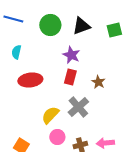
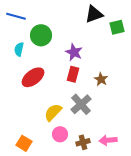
green circle: (50, 25) -> (41, 35), moved
black triangle: (81, 26) -> (94, 14), moved
red ellipse: (30, 80) -> (33, 77), turned -30

